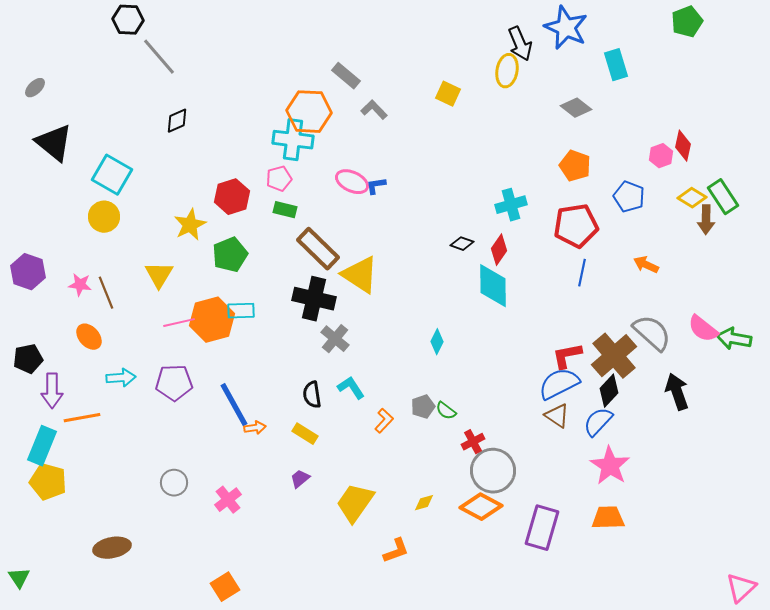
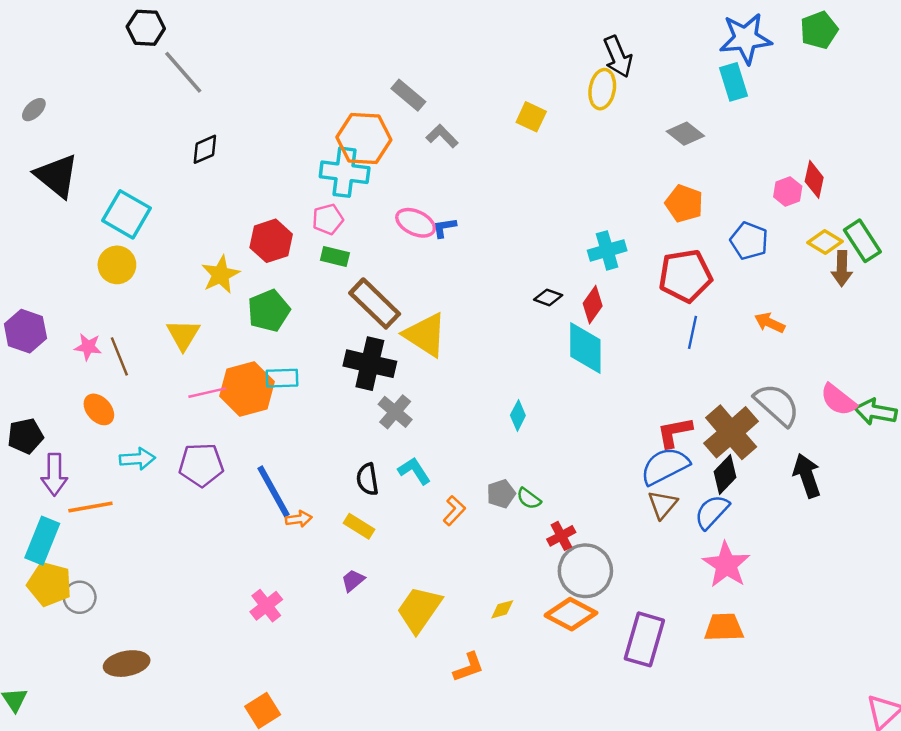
blue star: (566, 28) -> (746, 39), moved, turned -30
brown triangle: (557, 416) -> (662, 505), turned 36
gray circle: (174, 483) -> (80, 597), moved

